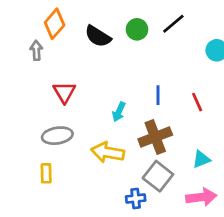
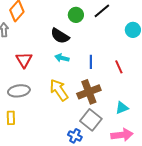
black semicircle: (98, 36) -> (60, 36), moved
cyan arrow: (119, 112) -> (62, 58), moved, turned 80
yellow arrow: (108, 152) -> (59, 90), moved, turned 45
blue cross: (136, 198) -> (75, 136), turned 32

